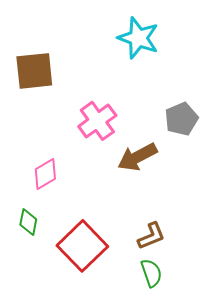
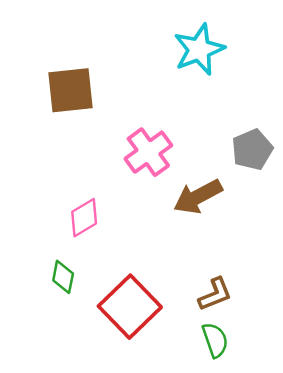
cyan star: (138, 38) -> (199, 49), turned 30

